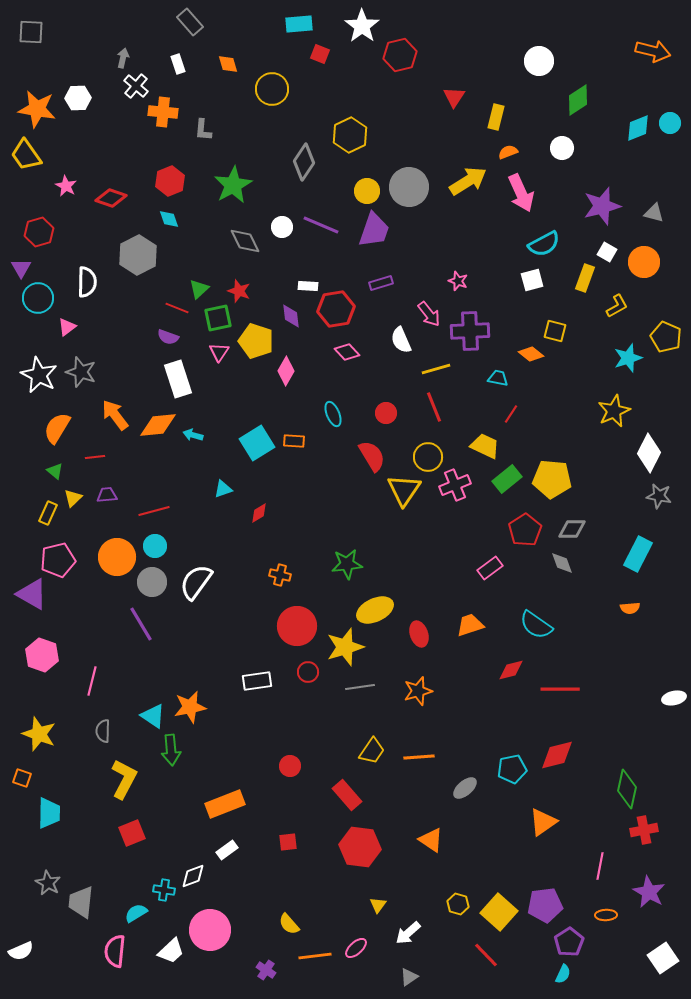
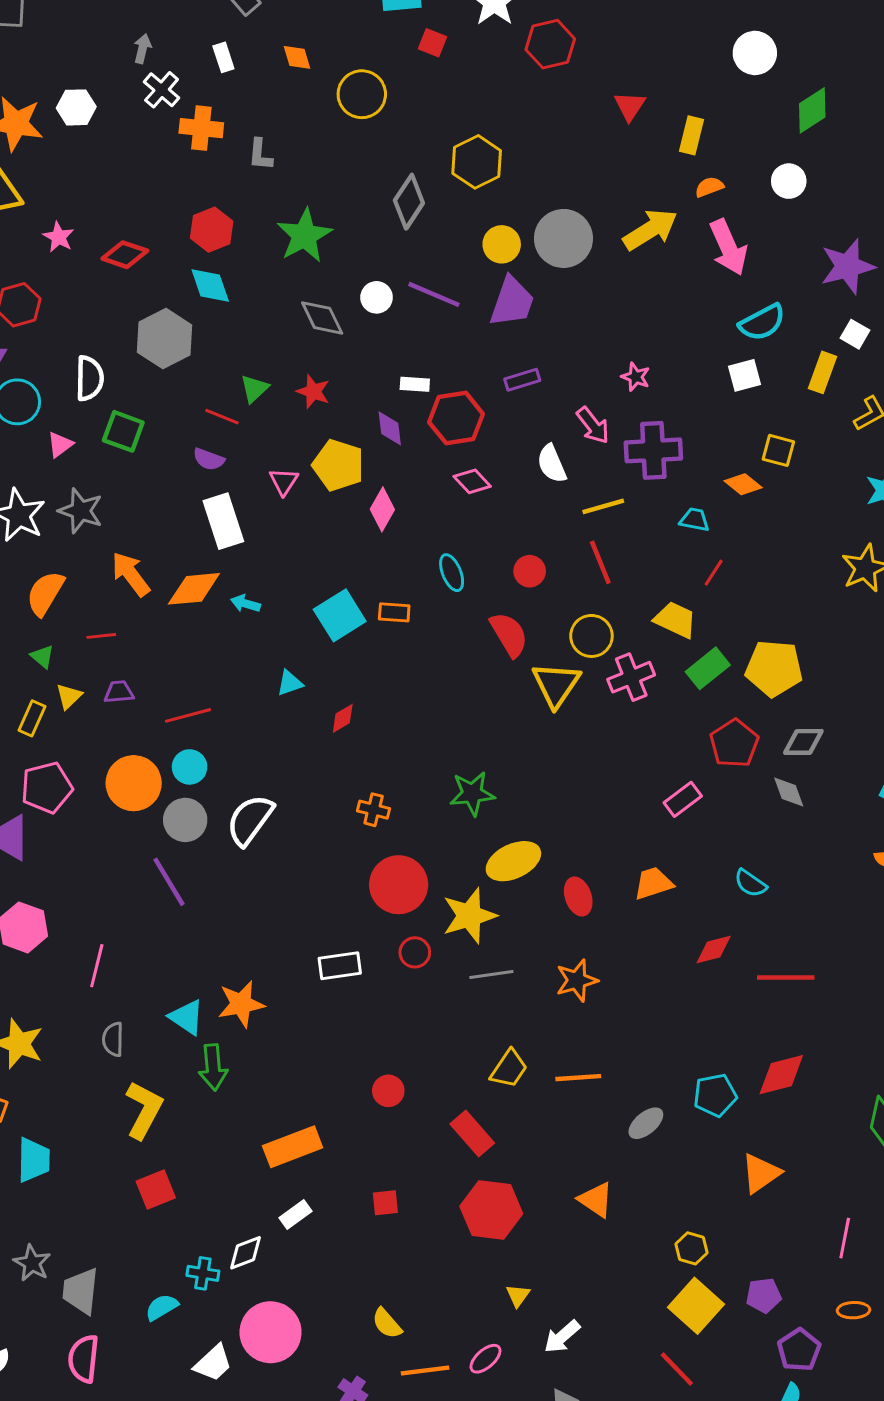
cyan diamond: (169, 219) -> (210, 286), size x1.4
green square: (218, 318) -> (123, 431), moved, turned 32
cyan semicircle: (536, 625) -> (750, 883), size x0.7
yellow hexagon: (458, 904) -> (692, 1248), moved
purple pentagon: (545, 905) -> (764, 1295), size x0.7
pink semicircle: (115, 951) -> (84, 1359), moved

